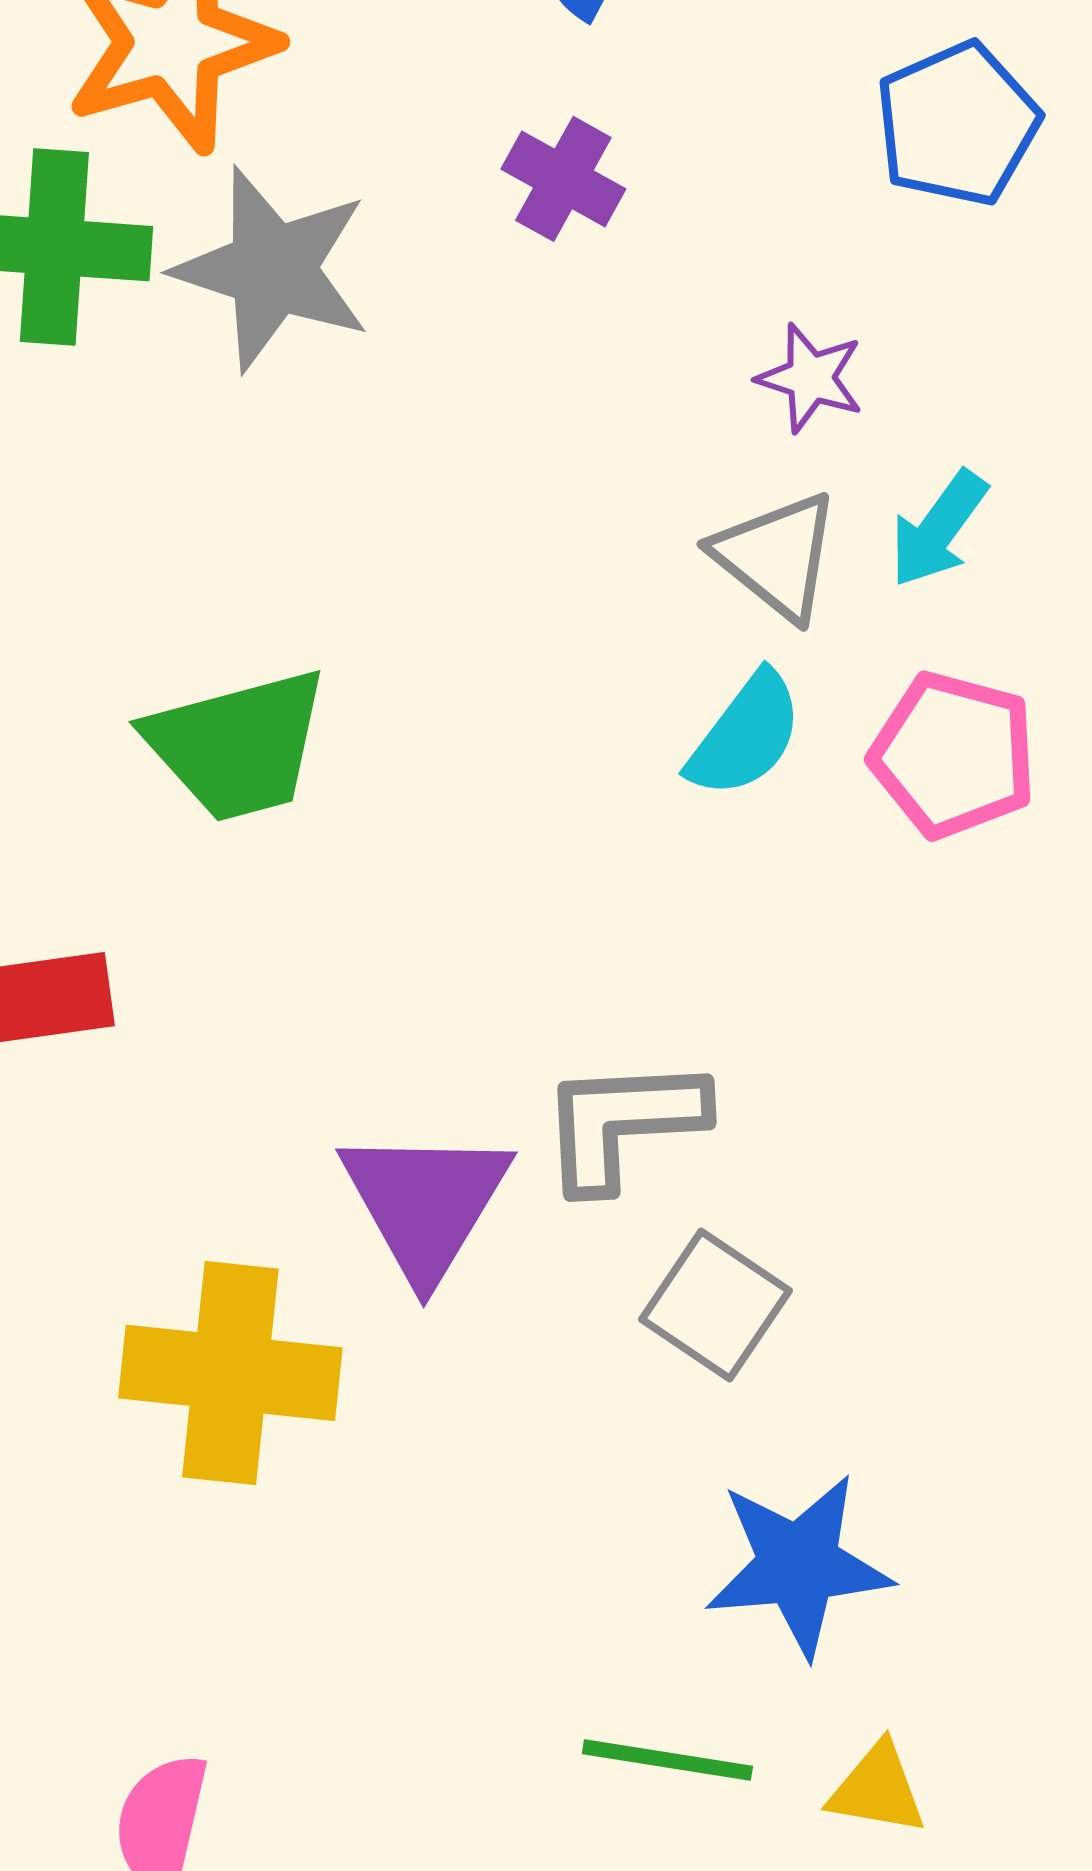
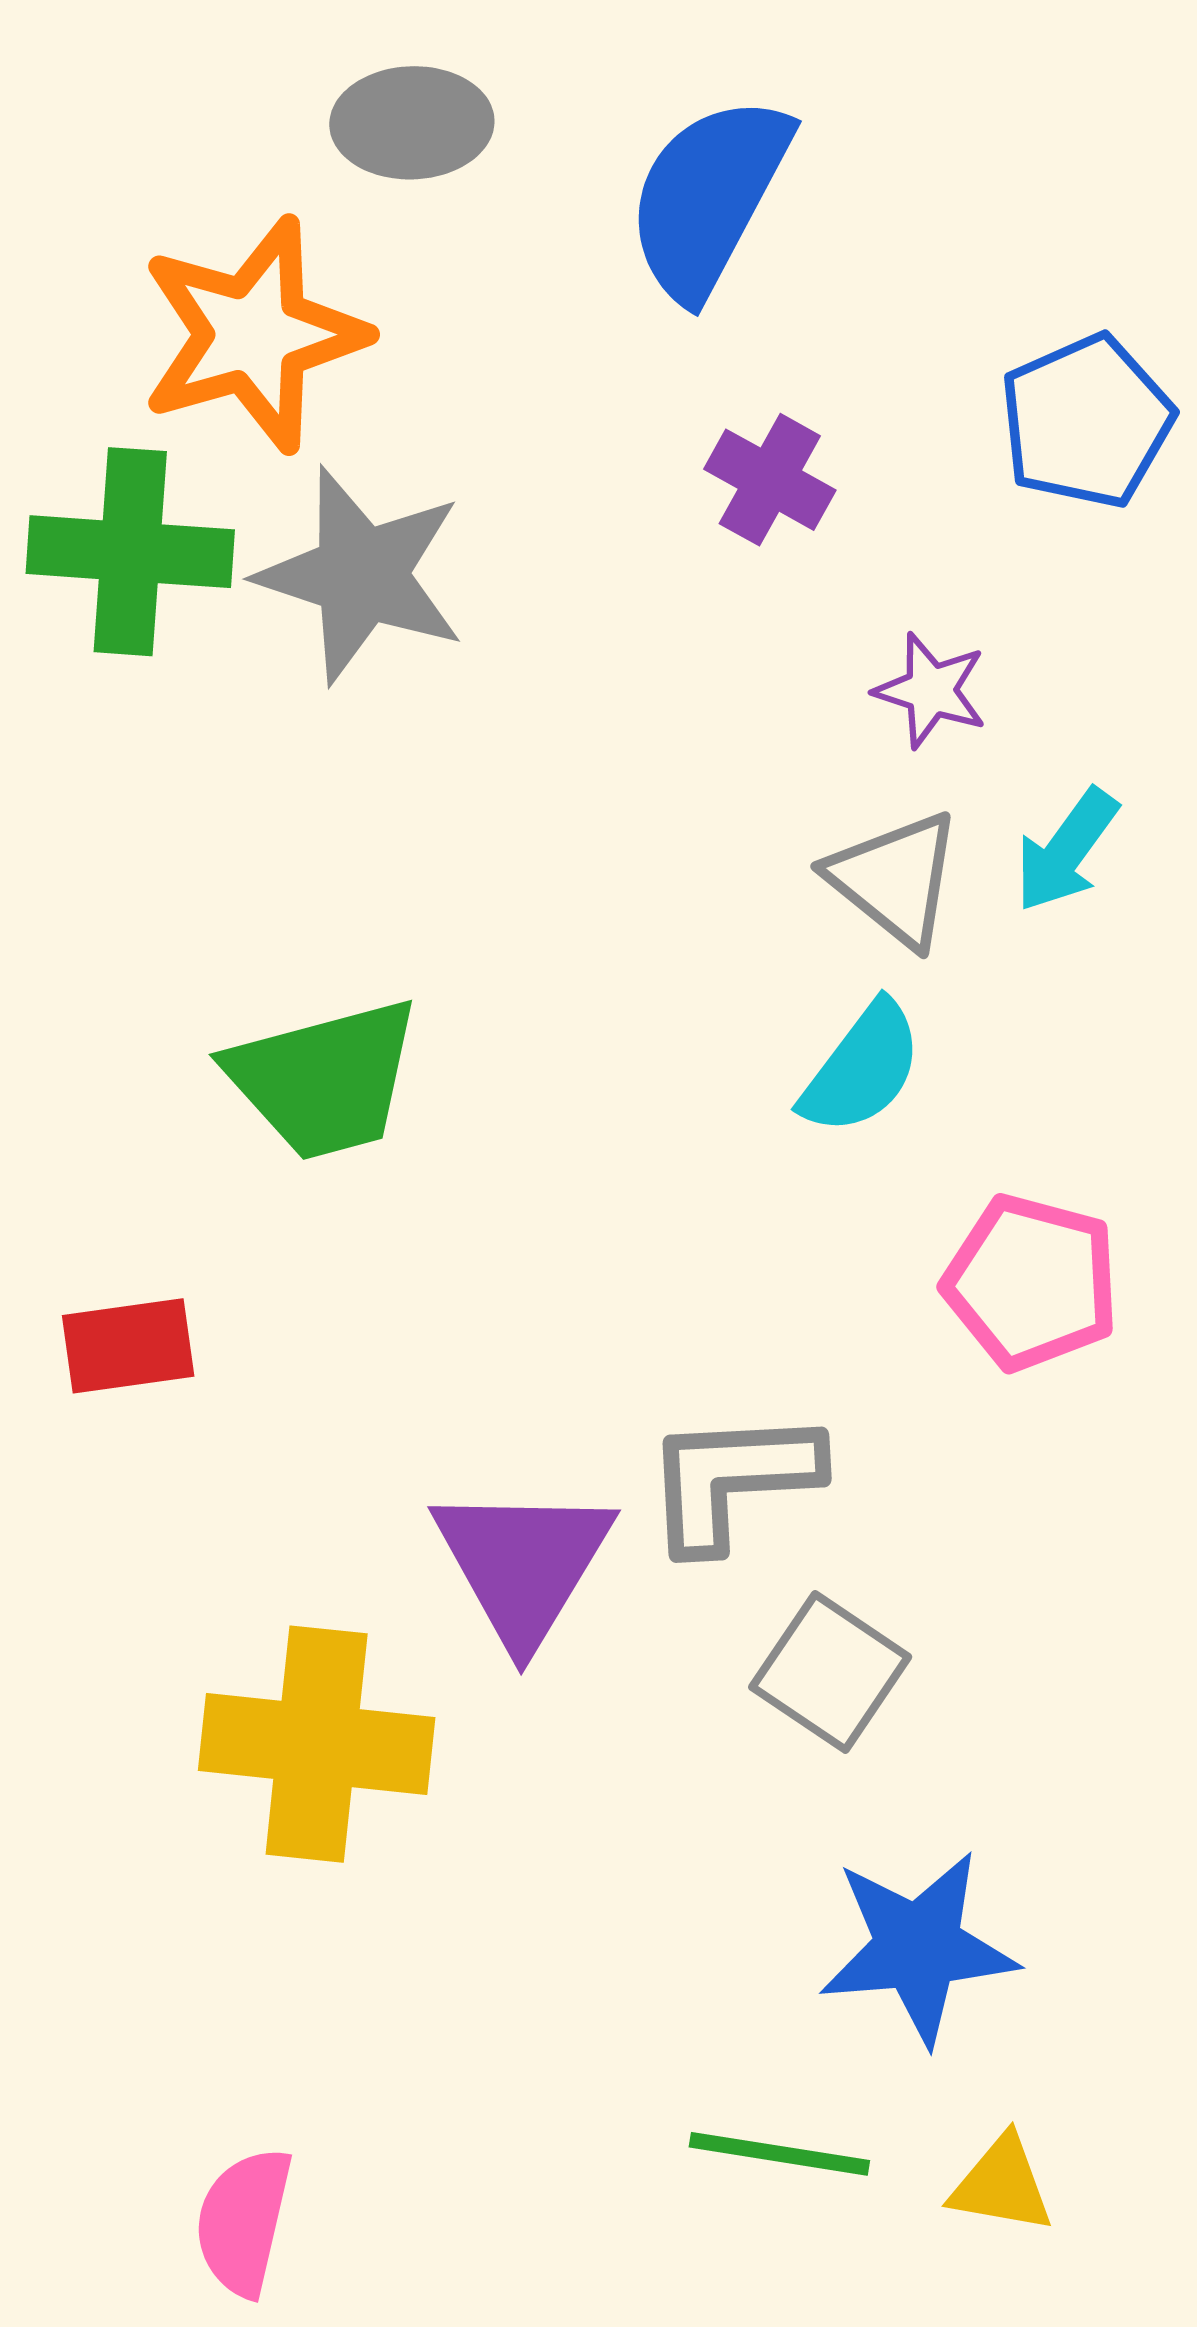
purple cross: (563, 179) -> (770, 480), moved
pink pentagon: (953, 755) -> (1031, 1282), moved

